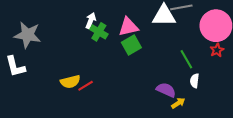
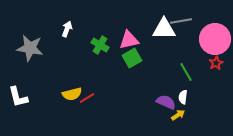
white arrow: (91, 21) -> (67, 29), moved
white L-shape: (15, 66) -> (18, 97), moved
white semicircle: (195, 81) -> (183, 97), moved

